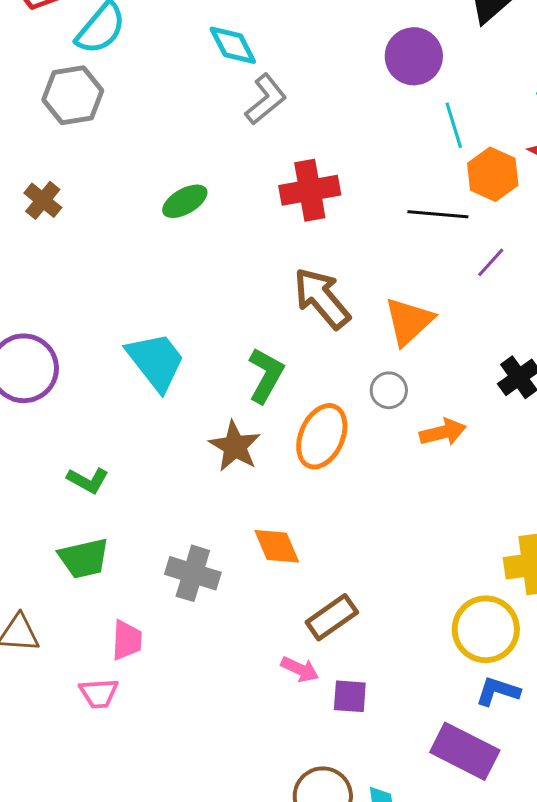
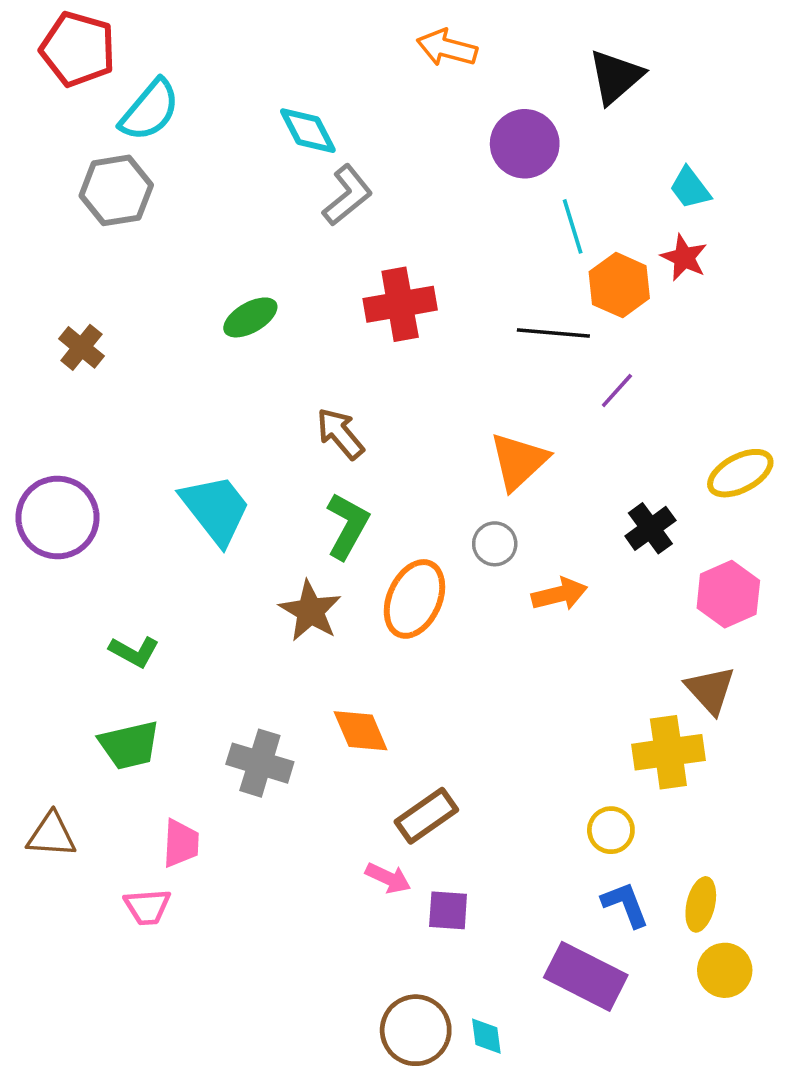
brown cross: (43, 200) -> (81, 347), moved
brown arrow: (322, 298) -> (340, 434), moved, size x0.7
yellow circle: (486, 629) -> (611, 830), size x0.6
blue L-shape: (498, 691) -> (625, 904), turned 51

